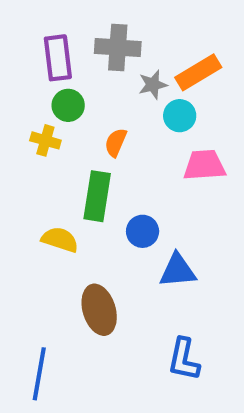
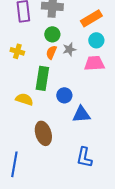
gray star: (153, 85) -> (69, 49), moved
green circle: (68, 105) -> (52, 34), moved
cyan circle: (180, 116) -> (96, 40), moved

